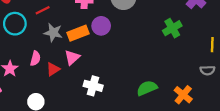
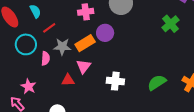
pink semicircle: (35, 58) -> (45, 58), moved
red triangle: (53, 69) -> (68, 80), turned 40
white cross: (93, 86) -> (115, 81), moved

